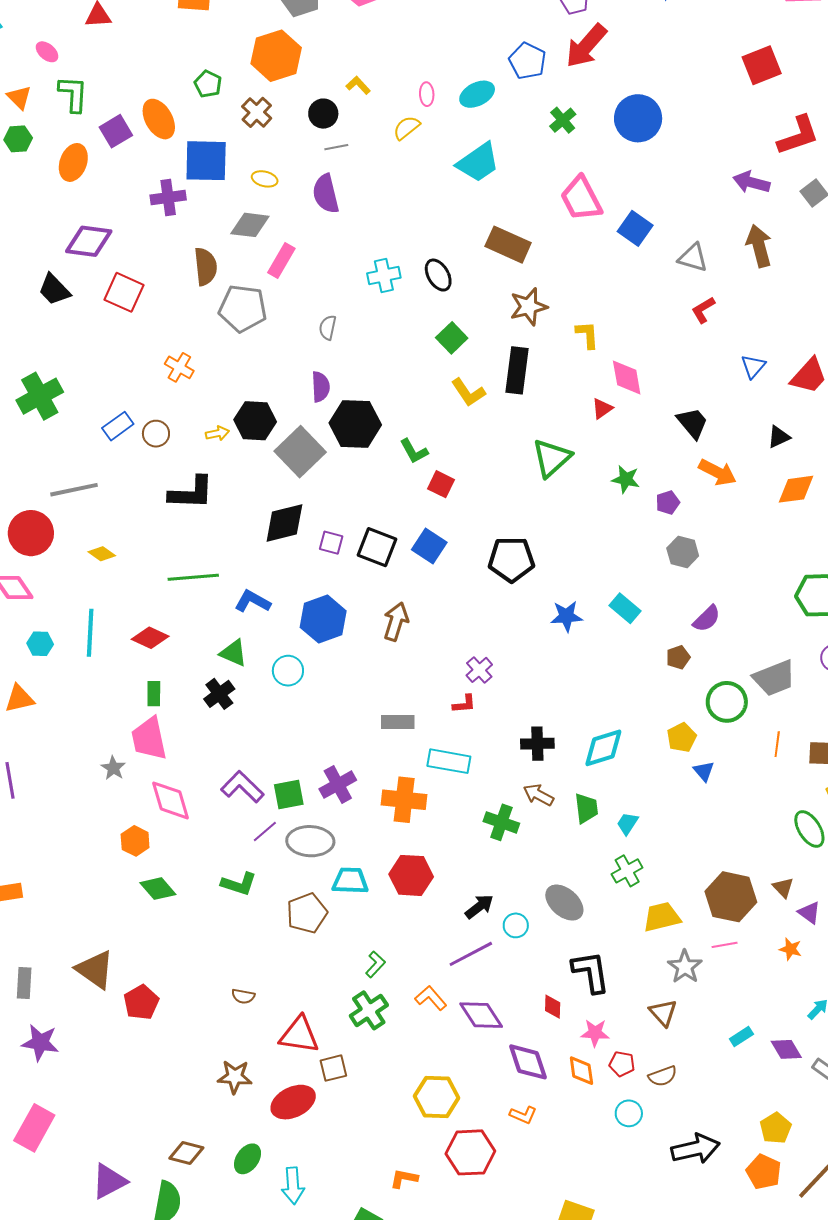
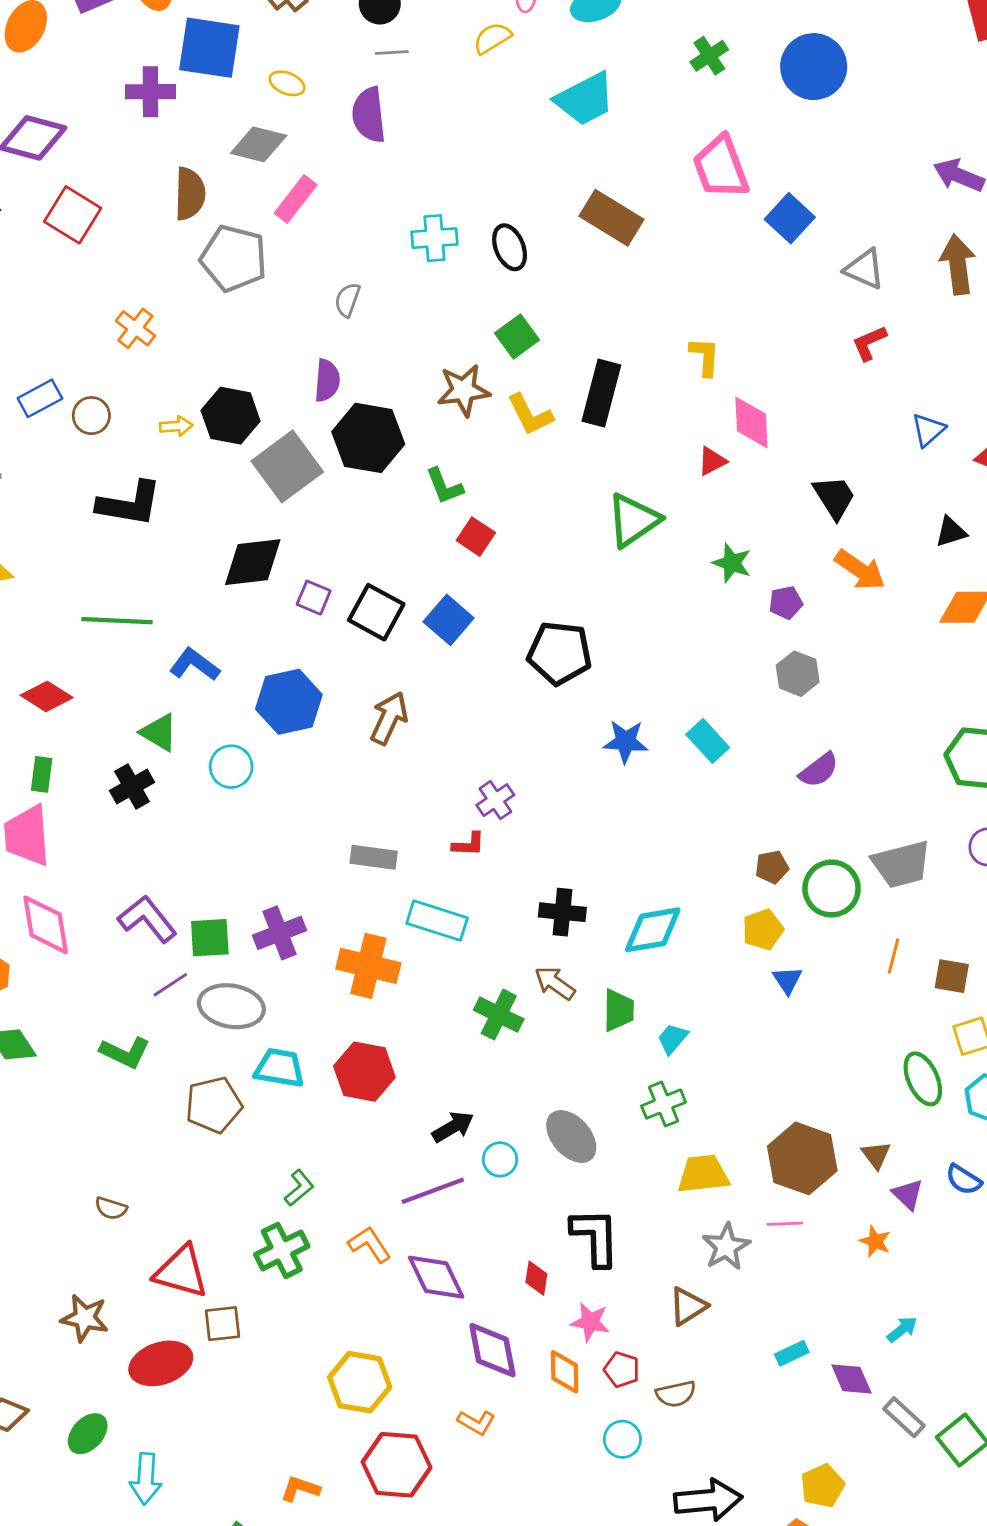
brown star: (529, 307) -> (463, 390), moved
brown pentagon: (678, 657) -> (772, 867), moved
brown triangle: (663, 1013) -> (688, 1306), turned 32

